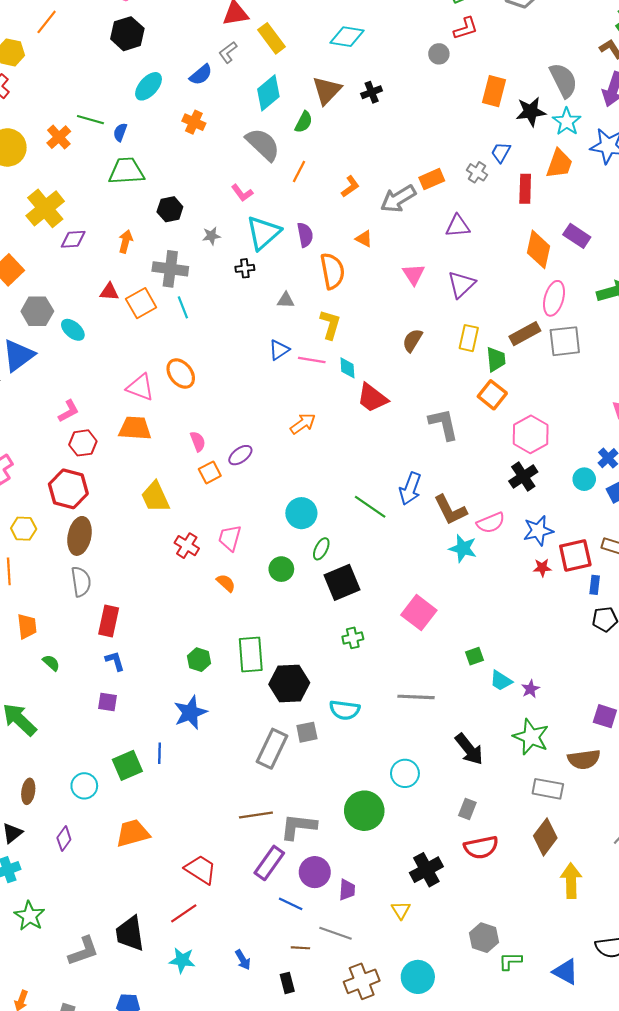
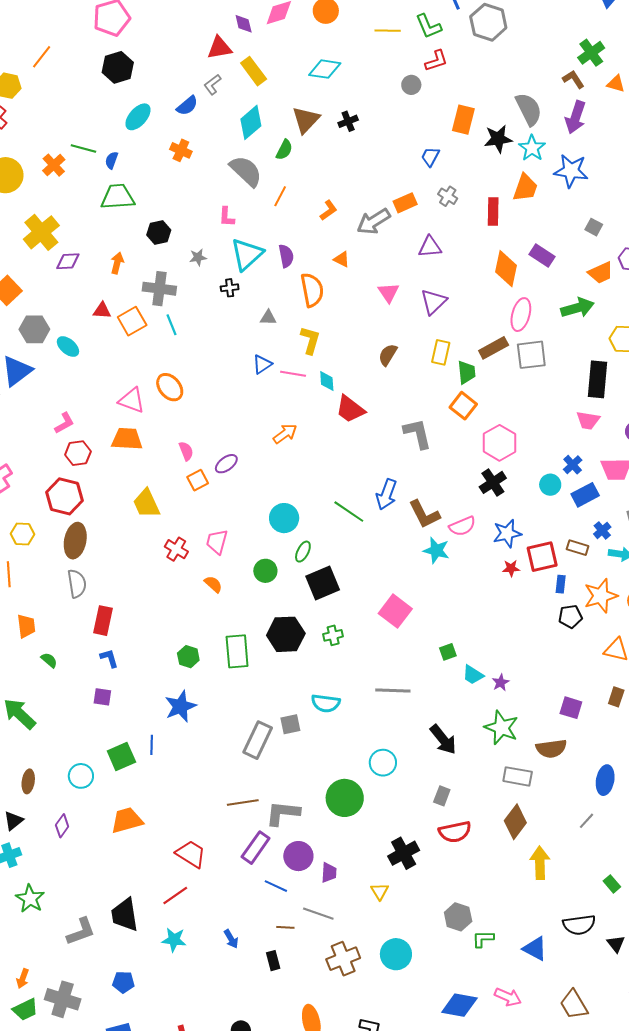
blue trapezoid: (501, 152) -> (430, 157), moved
pink L-shape: (242, 193) -> (227, 217), turned 40
black hexagon: (289, 683) -> (286, 634), moved

